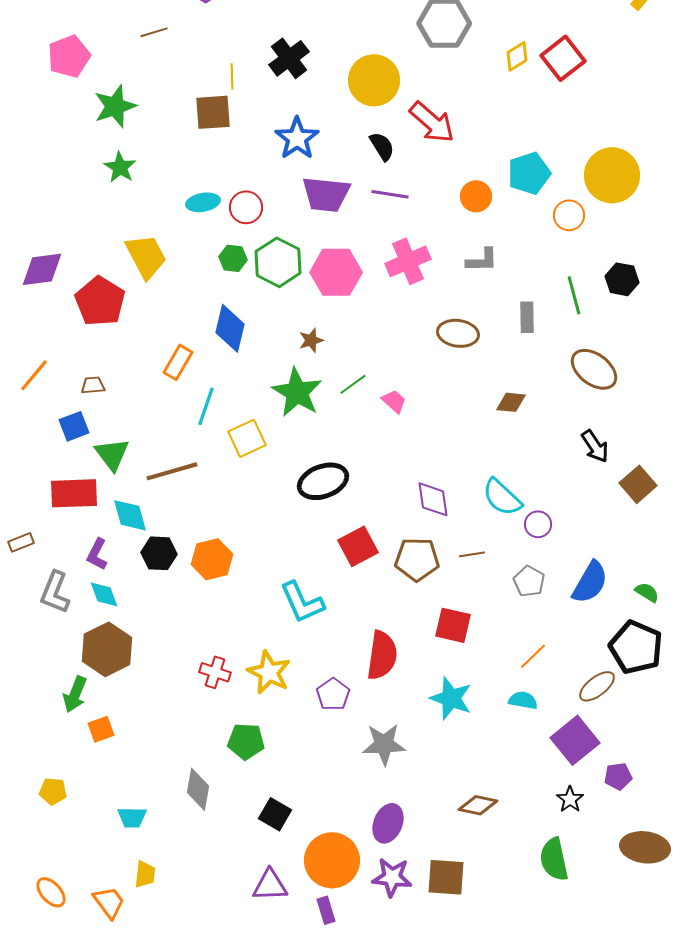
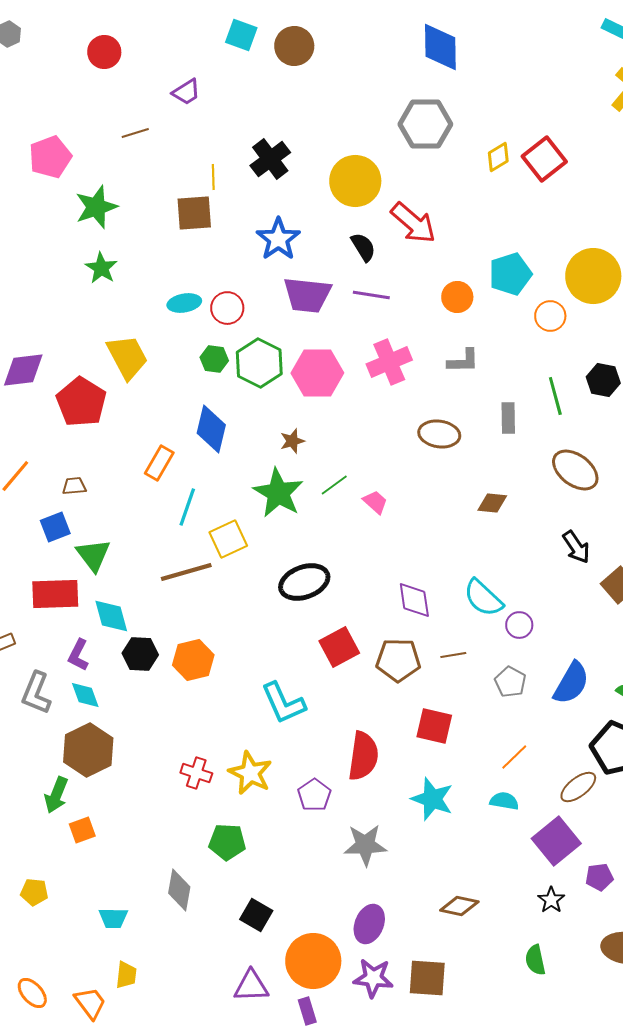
brown line: (172, 471) -> (186, 572), moved
green semicircle: (554, 859) -> (535, 960), size x0.7

